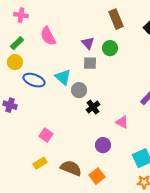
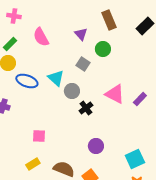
purple triangle: (88, 43) -> (81, 34), moved
gray square: (90, 63) -> (83, 64), turned 32
pink triangle: (122, 122) -> (115, 94), moved, size x1.5
pink square: (46, 135) -> (39, 136), turned -32

